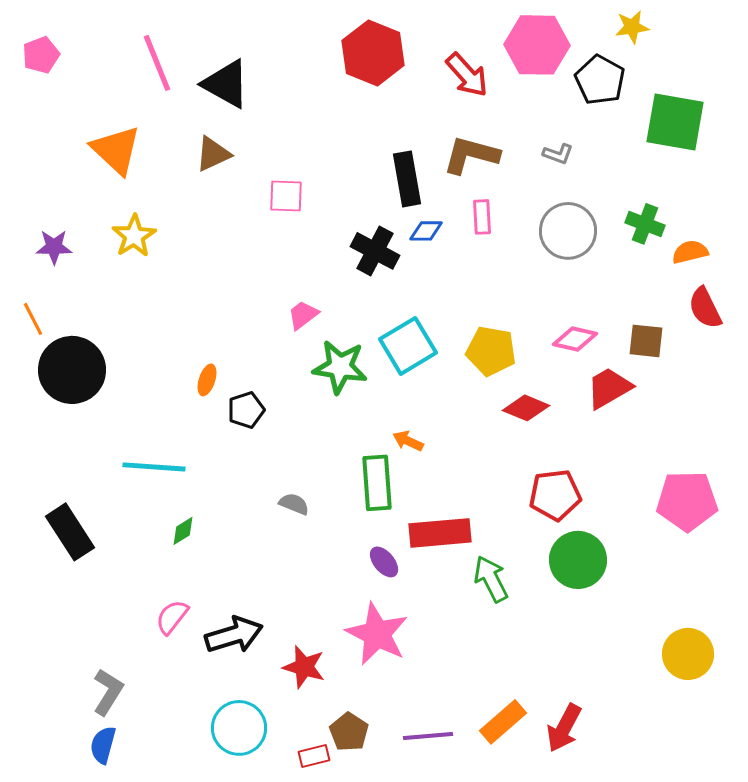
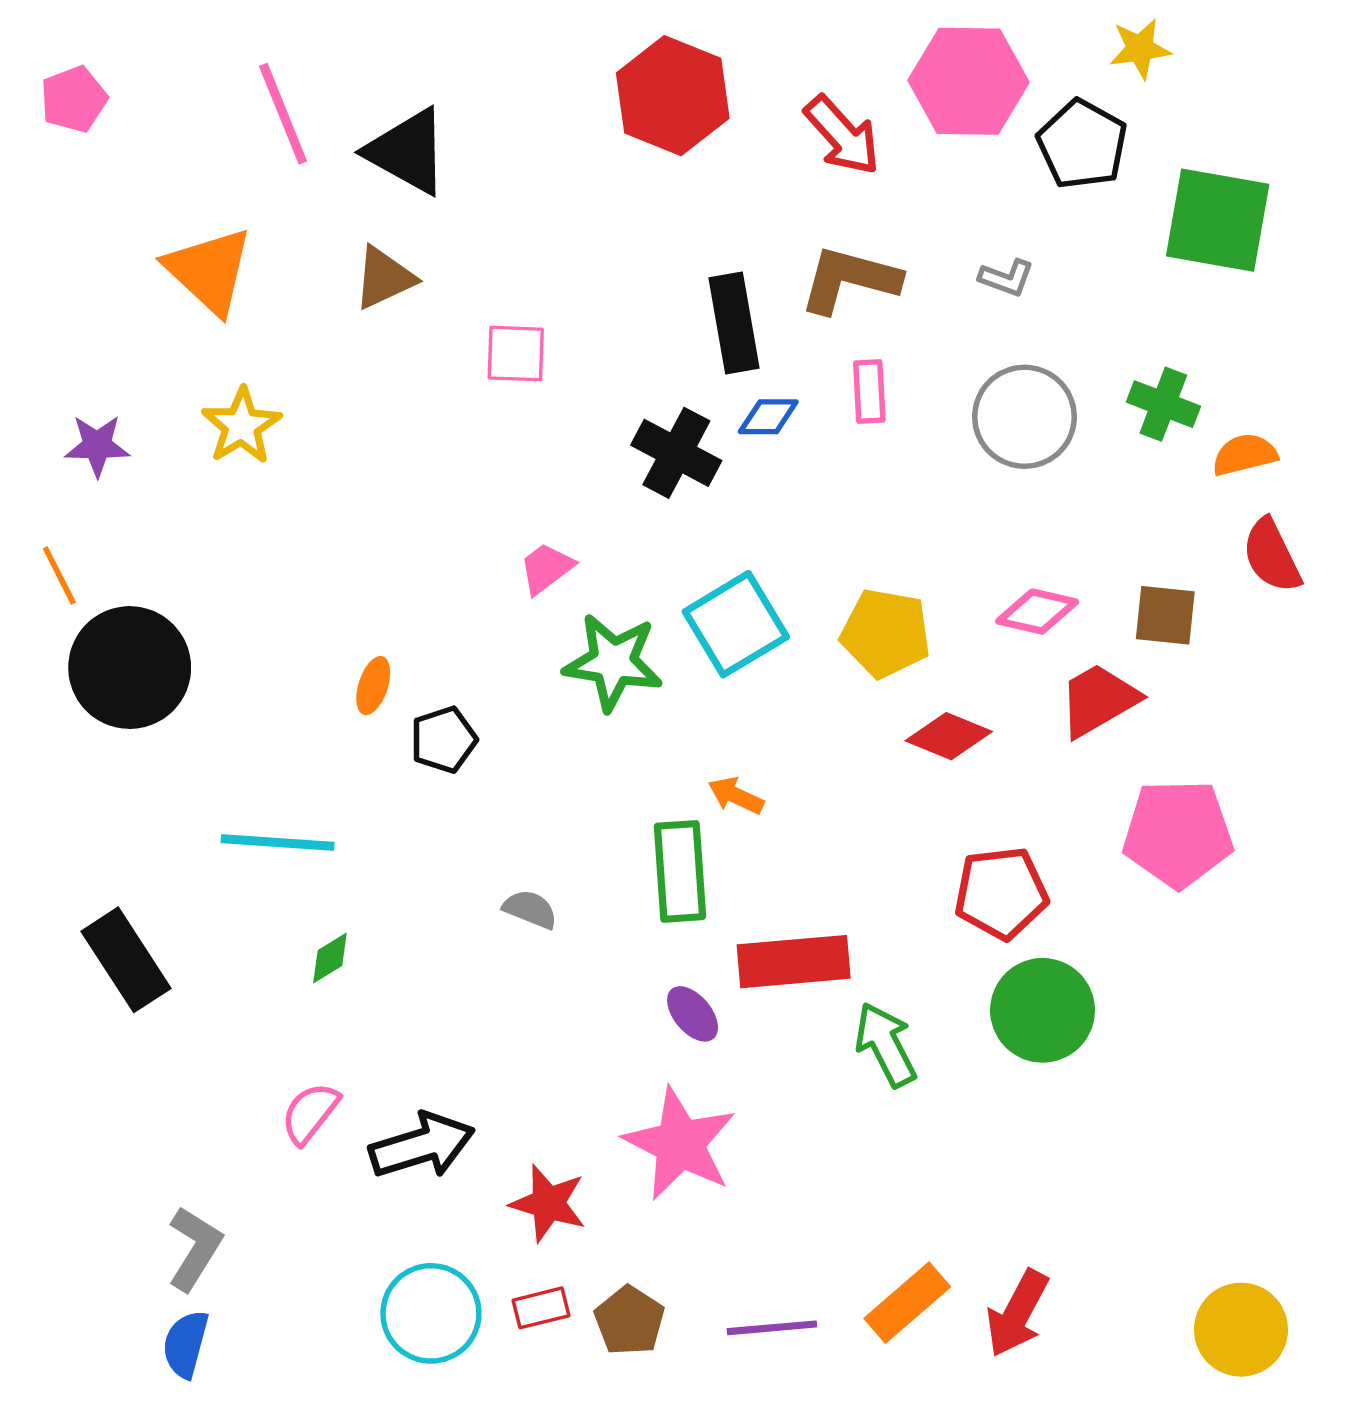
pink pentagon: (687, 501) -> (1178, 834), moved
yellow circle: (688, 654) -> (1241, 1330), moved
red rectangle: (314, 756) -> (541, 1308), moved

